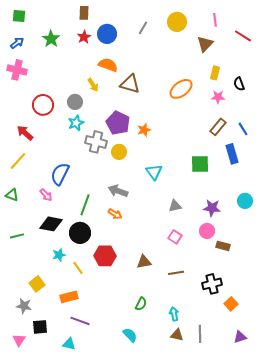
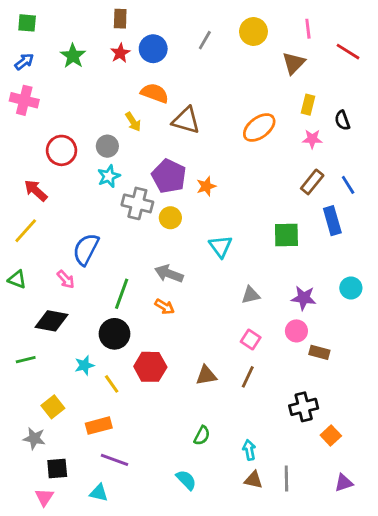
black diamond: (51, 224) -> (51, 321), moved
green line: (17, 236) -> (26, 360), moved
brown line: (176, 273) -> (248, 377), moved, turned -56
pink triangle: (19, 340) -> (44, 497), moved

